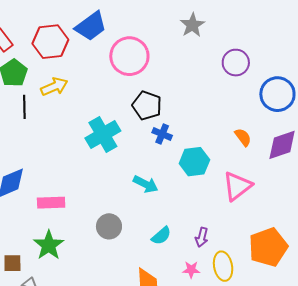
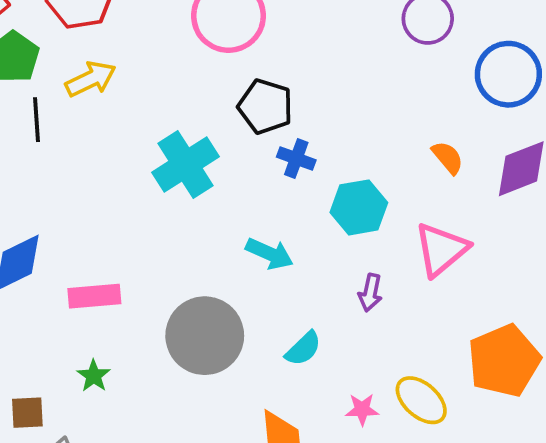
gray circle: (109, 226) -> (205, 336), size x1.6
purple arrow: (202, 237) -> (370, 293), moved
green star: (49, 245) -> (94, 376), size x0.6
yellow ellipse: (223, 266) -> (421, 400), turned -36

